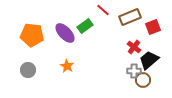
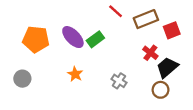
green rectangle: (85, 26) -> (95, 39), moved
gray circle: (28, 70) -> (22, 79), moved
gray cross: (134, 71) -> (119, 81), moved, turned 32

